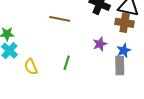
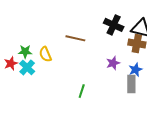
green line: (67, 63) -> (82, 91), moved
yellow semicircle: (31, 67) -> (45, 54), moved

